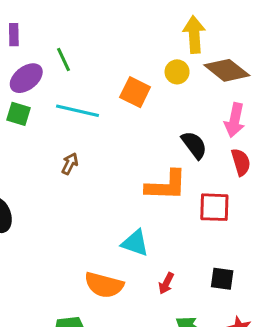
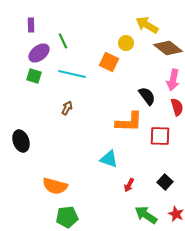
yellow arrow: (194, 35) -> (147, 25), turned -55
yellow circle: (177, 72) -> (126, 43), moved
black square: (222, 279) -> (165, 182), turned 35
orange semicircle: (104, 285) -> (55, 186), moved

